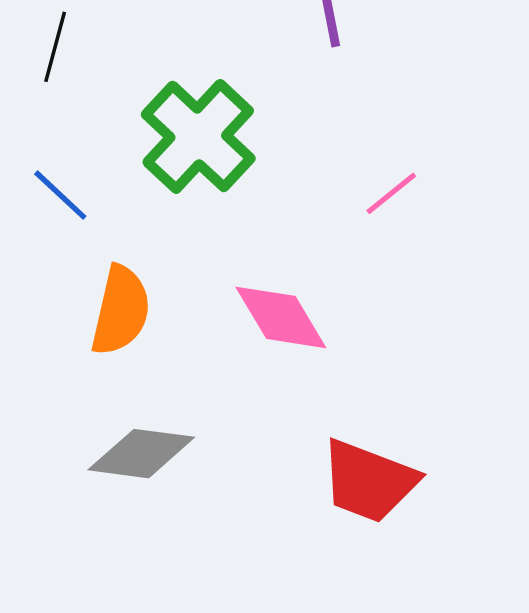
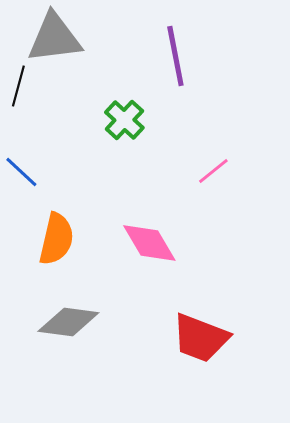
green cross: (198, 136) -> (124, 120), moved, size x0.6

